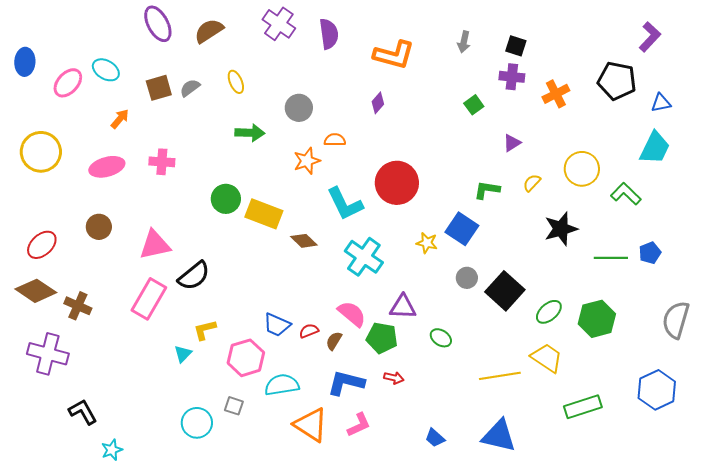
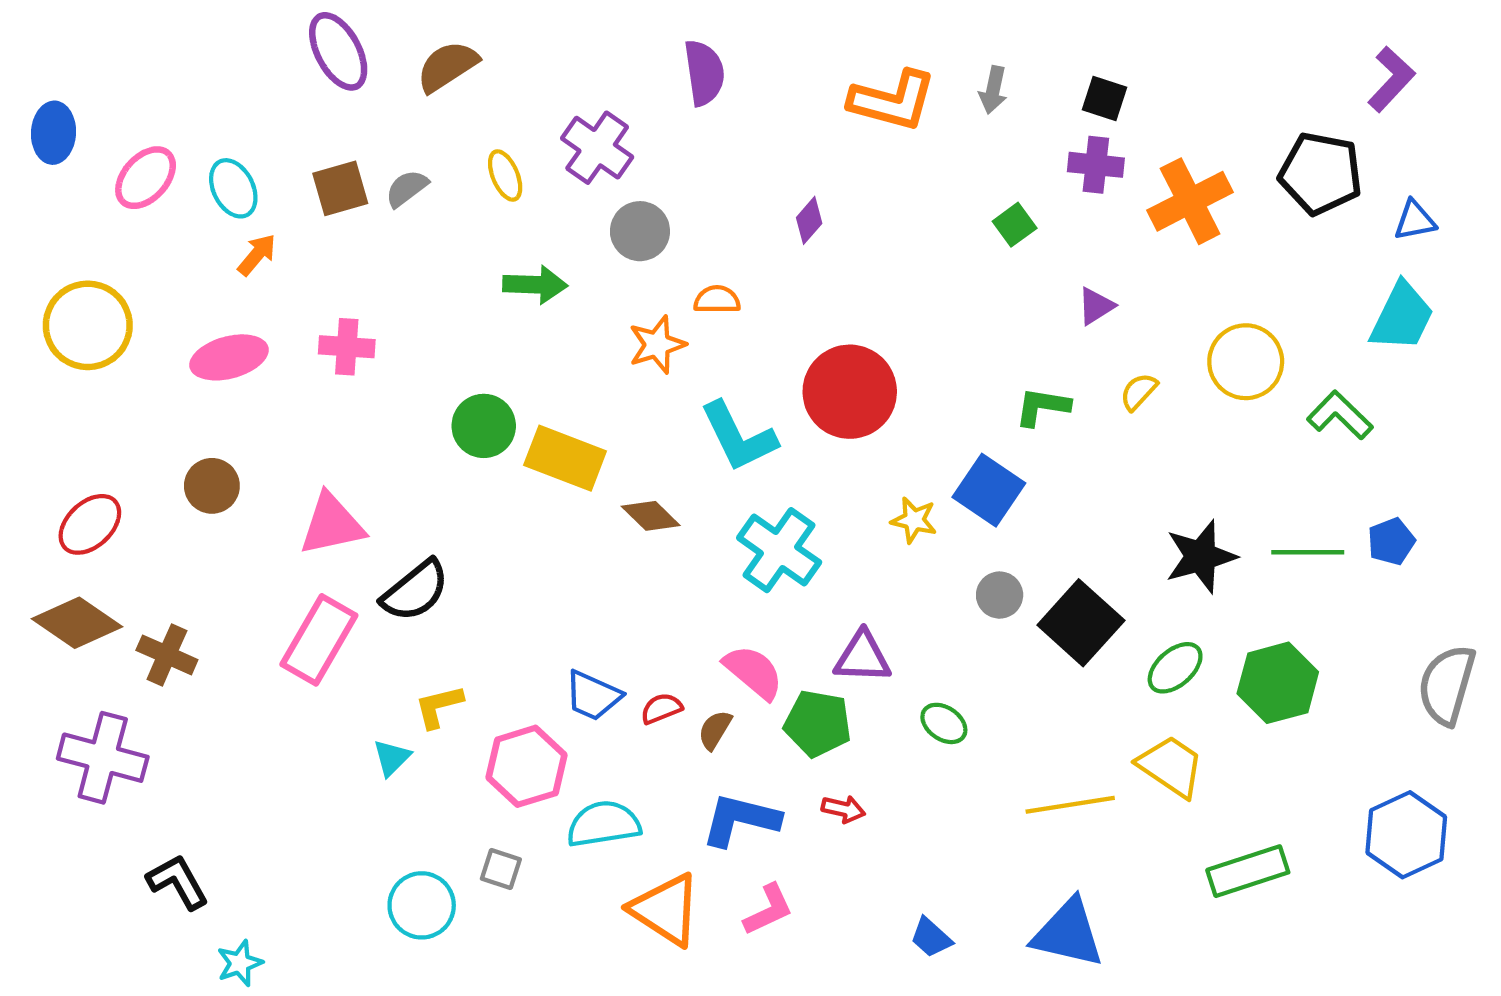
purple cross: (279, 24) -> (597, 148), moved
orange L-shape: (394, 55) -> (893, 101), moved
cyan ellipse: (106, 70) -> (233, 188), moved, turned 32
orange cross: (556, 94) -> (1190, 201), size x1.4
black star: (561, 229) -> (1201, 556), moved

